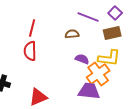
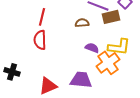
brown rectangle: (112, 33) -> (111, 17), moved
purple trapezoid: (89, 91) -> (81, 80), moved

